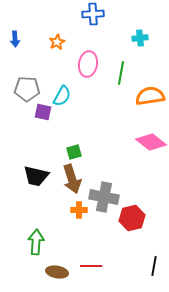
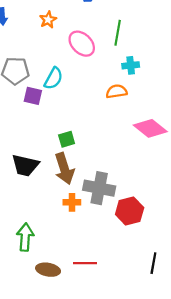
cyan cross: (140, 38) -> (131, 65), moved
pink ellipse: (88, 64) -> (82, 44), turned -55
green line: (121, 73) -> (118, 33), moved
orange semicircle: (150, 96) -> (117, 91), moved, size x0.7

